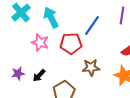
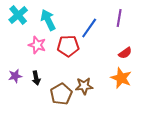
brown star: (91, 67) -> (84, 86), moved
black arrow: (39, 75) -> (36, 78), turned -56

